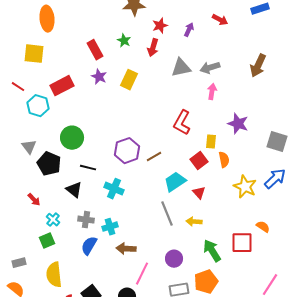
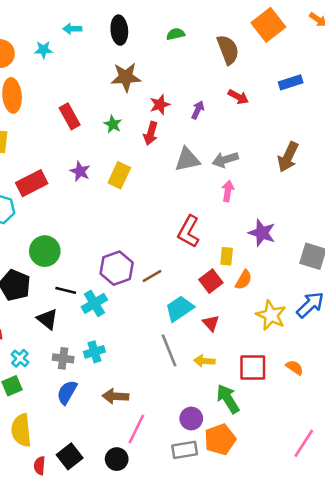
red rectangle: (95, 50) -> (70, 116), moved
orange semicircle: (224, 160) -> (244, 280), turned 42
cyan cross: (114, 189) -> (94, 303), moved, turned 36
cyan cross: (110, 227) -> (94, 352), moved
red square: (242, 243) -> (253, 367), moved
purple circle: (174, 259) -> (191, 418), moved

